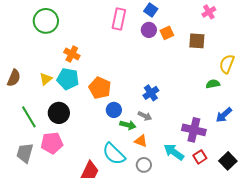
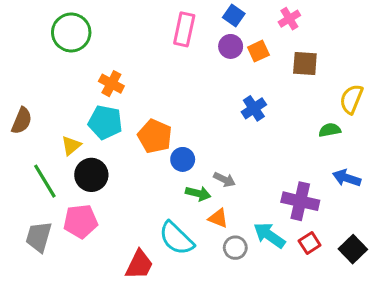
pink cross: (209, 12) -> (289, 19), moved
yellow triangle: (46, 79) -> (71, 145), moved
blue cross: (151, 93) -> (254, 108), moved
blue circle: (114, 110) -> (183, 159), moved
blue arrow: (224, 115) -> (347, 178), turned 60
gray circle: (144, 165) -> (235, 248), moved

